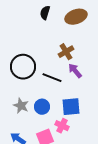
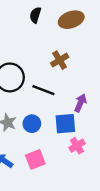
purple arrow: (75, 71) -> (80, 103), moved, turned 63
pink cross: (62, 126) -> (77, 146), moved, turned 32

